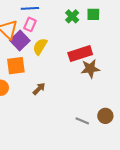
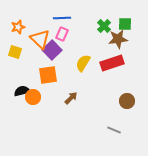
yellow semicircle: (40, 47) -> (83, 63), moved
brown star: (90, 69) -> (118, 39), moved
brown circle: (105, 116) -> (127, 101), moved

